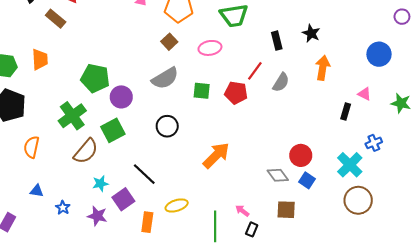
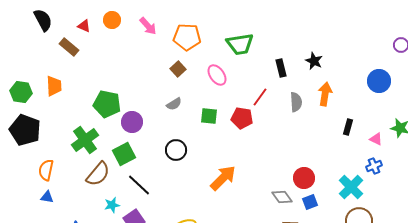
pink ellipse: (210, 48) -> (217, 75), turned 65
gray semicircle: (165, 78) -> (174, 104), size x0.6
gray semicircle: (281, 82) -> (296, 102), moved, turned -36
pink triangle: (364, 94) -> (376, 139), moved
black rectangle: (346, 112) -> (348, 127), moved
black line: (144, 174) -> (139, 185), moved
blue square: (307, 180) -> (310, 202), turned 35
blue triangle: (37, 191) -> (47, 197), moved

